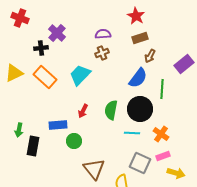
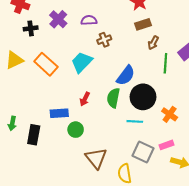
purple semicircle: (103, 34) -> (89, 20), moved
black cross: (41, 48) -> (31, 28), moved
blue semicircle: (138, 78) -> (126, 75), moved
green line: (162, 89) -> (165, 63), moved
green arrow: (19, 130) -> (12, 123), moved
orange cross: (161, 134) -> (170, 114), moved

